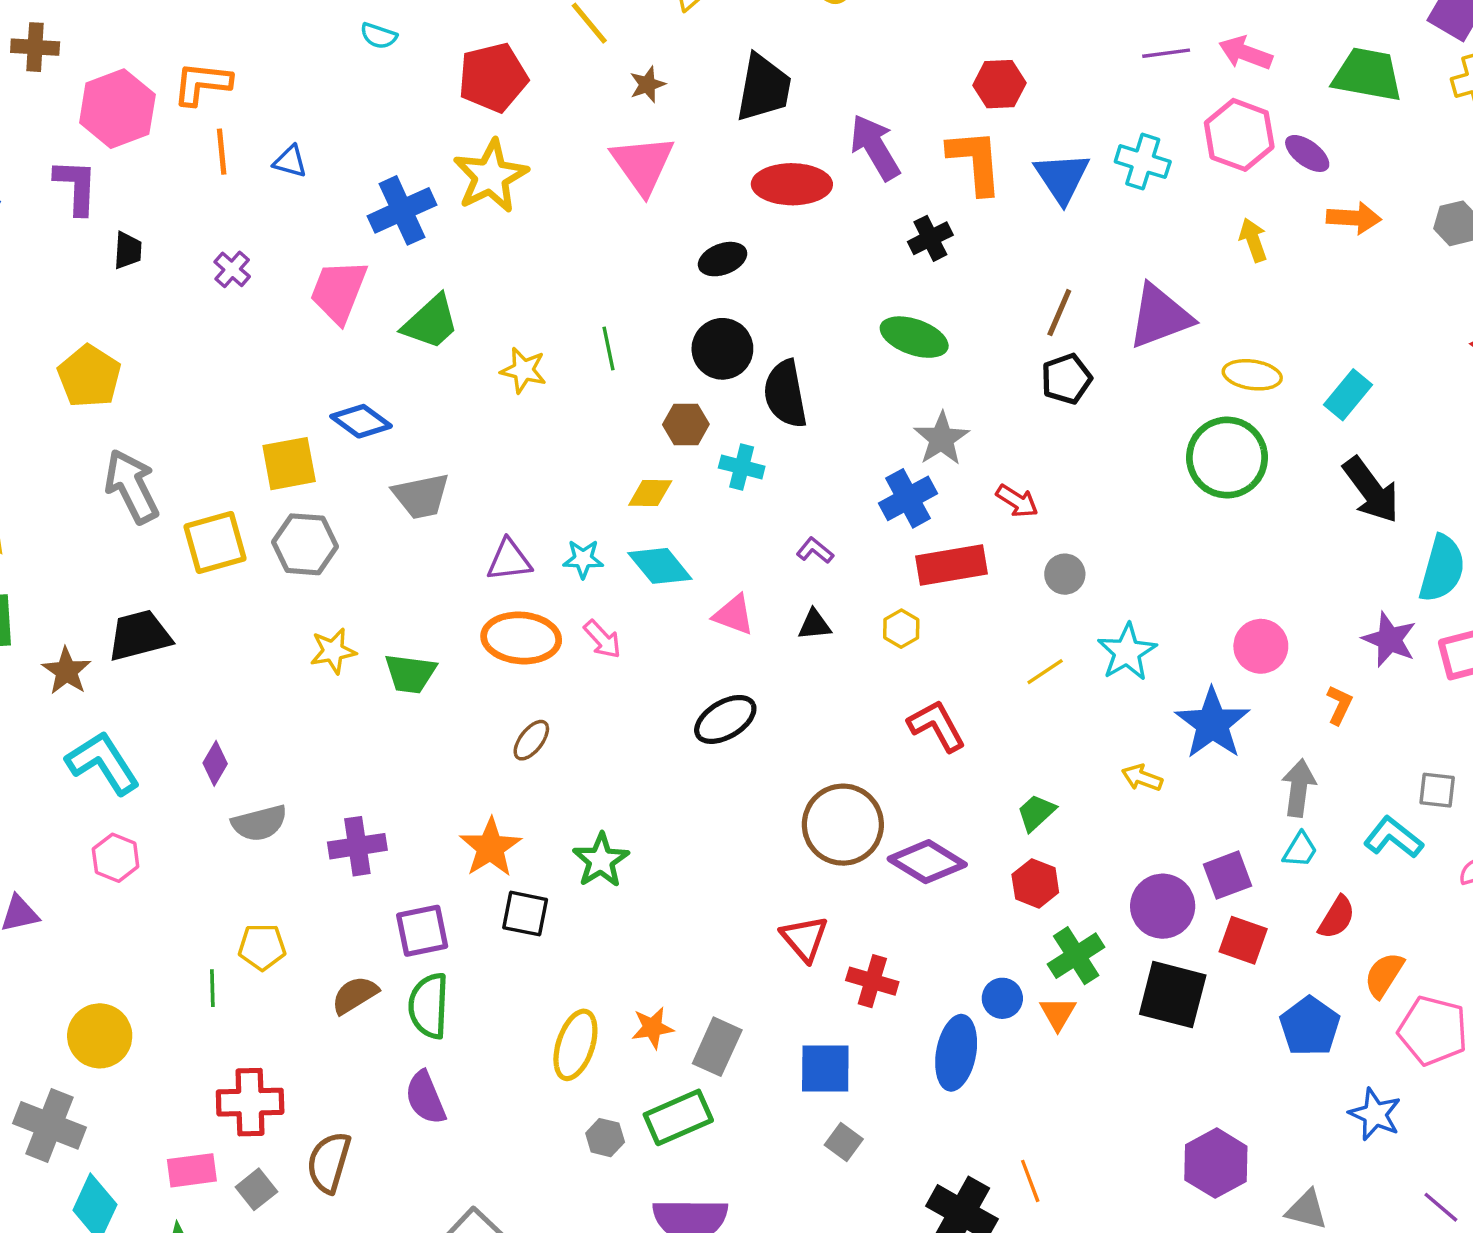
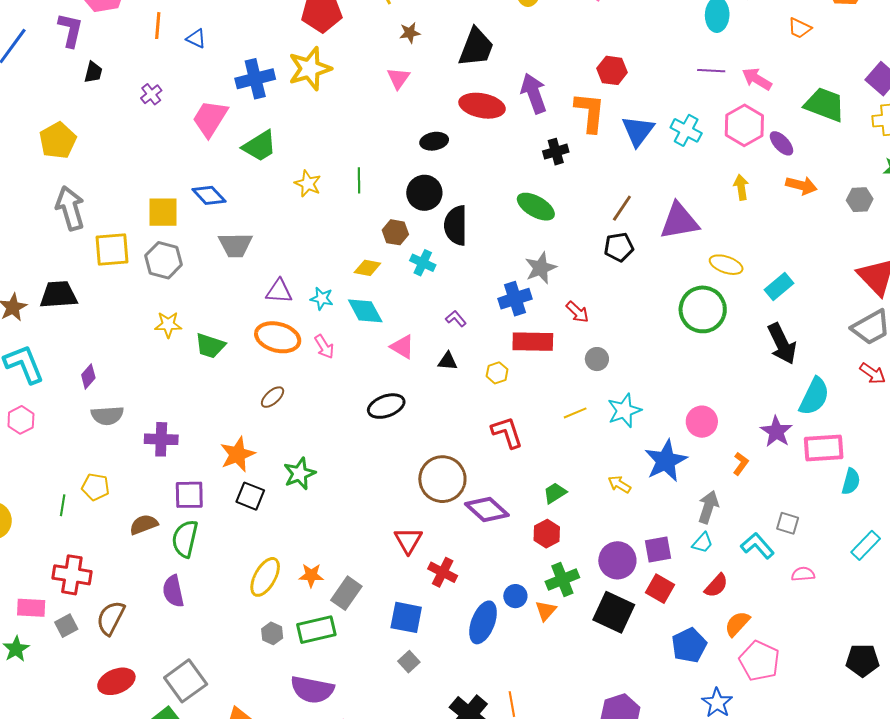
pink triangle: (643, 164) -> (398, 78), size x0.6

